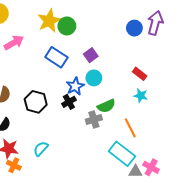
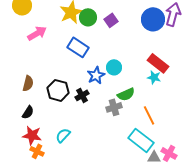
blue circle: (134, 28) -> (153, 19), size x1.5
purple square: (91, 55) -> (111, 20), moved
red rectangle: (140, 74) -> (158, 63), size x1.5
cyan star: (141, 96) -> (154, 77), moved
black cross: (69, 102) -> (82, 95), moved

